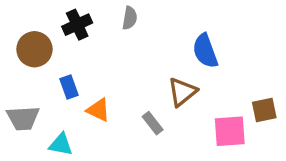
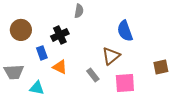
black cross: (77, 25) -> (60, 35), moved
pink square: (230, 131) -> (125, 83), moved

